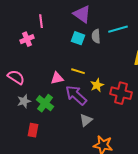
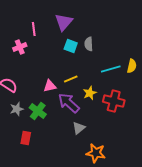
purple triangle: (82, 14) -> (64, 22), moved, turned 36
cyan line: (118, 29) -> (111, 69), moved
yellow line: (78, 71) -> (71, 79), turned -40

